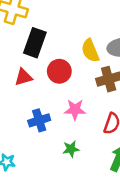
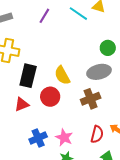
yellow semicircle: (90, 51) -> (62, 75), moved
pink star: (75, 110) -> (64, 137), moved, turned 30

